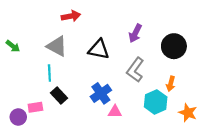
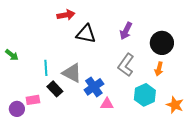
green arrow: (13, 46) -> (12, 55), moved
gray triangle: (57, 46) -> (72, 73), moved
black triangle: (99, 49) -> (86, 34), moved
orange arrow: (171, 84) -> (159, 69), moved

